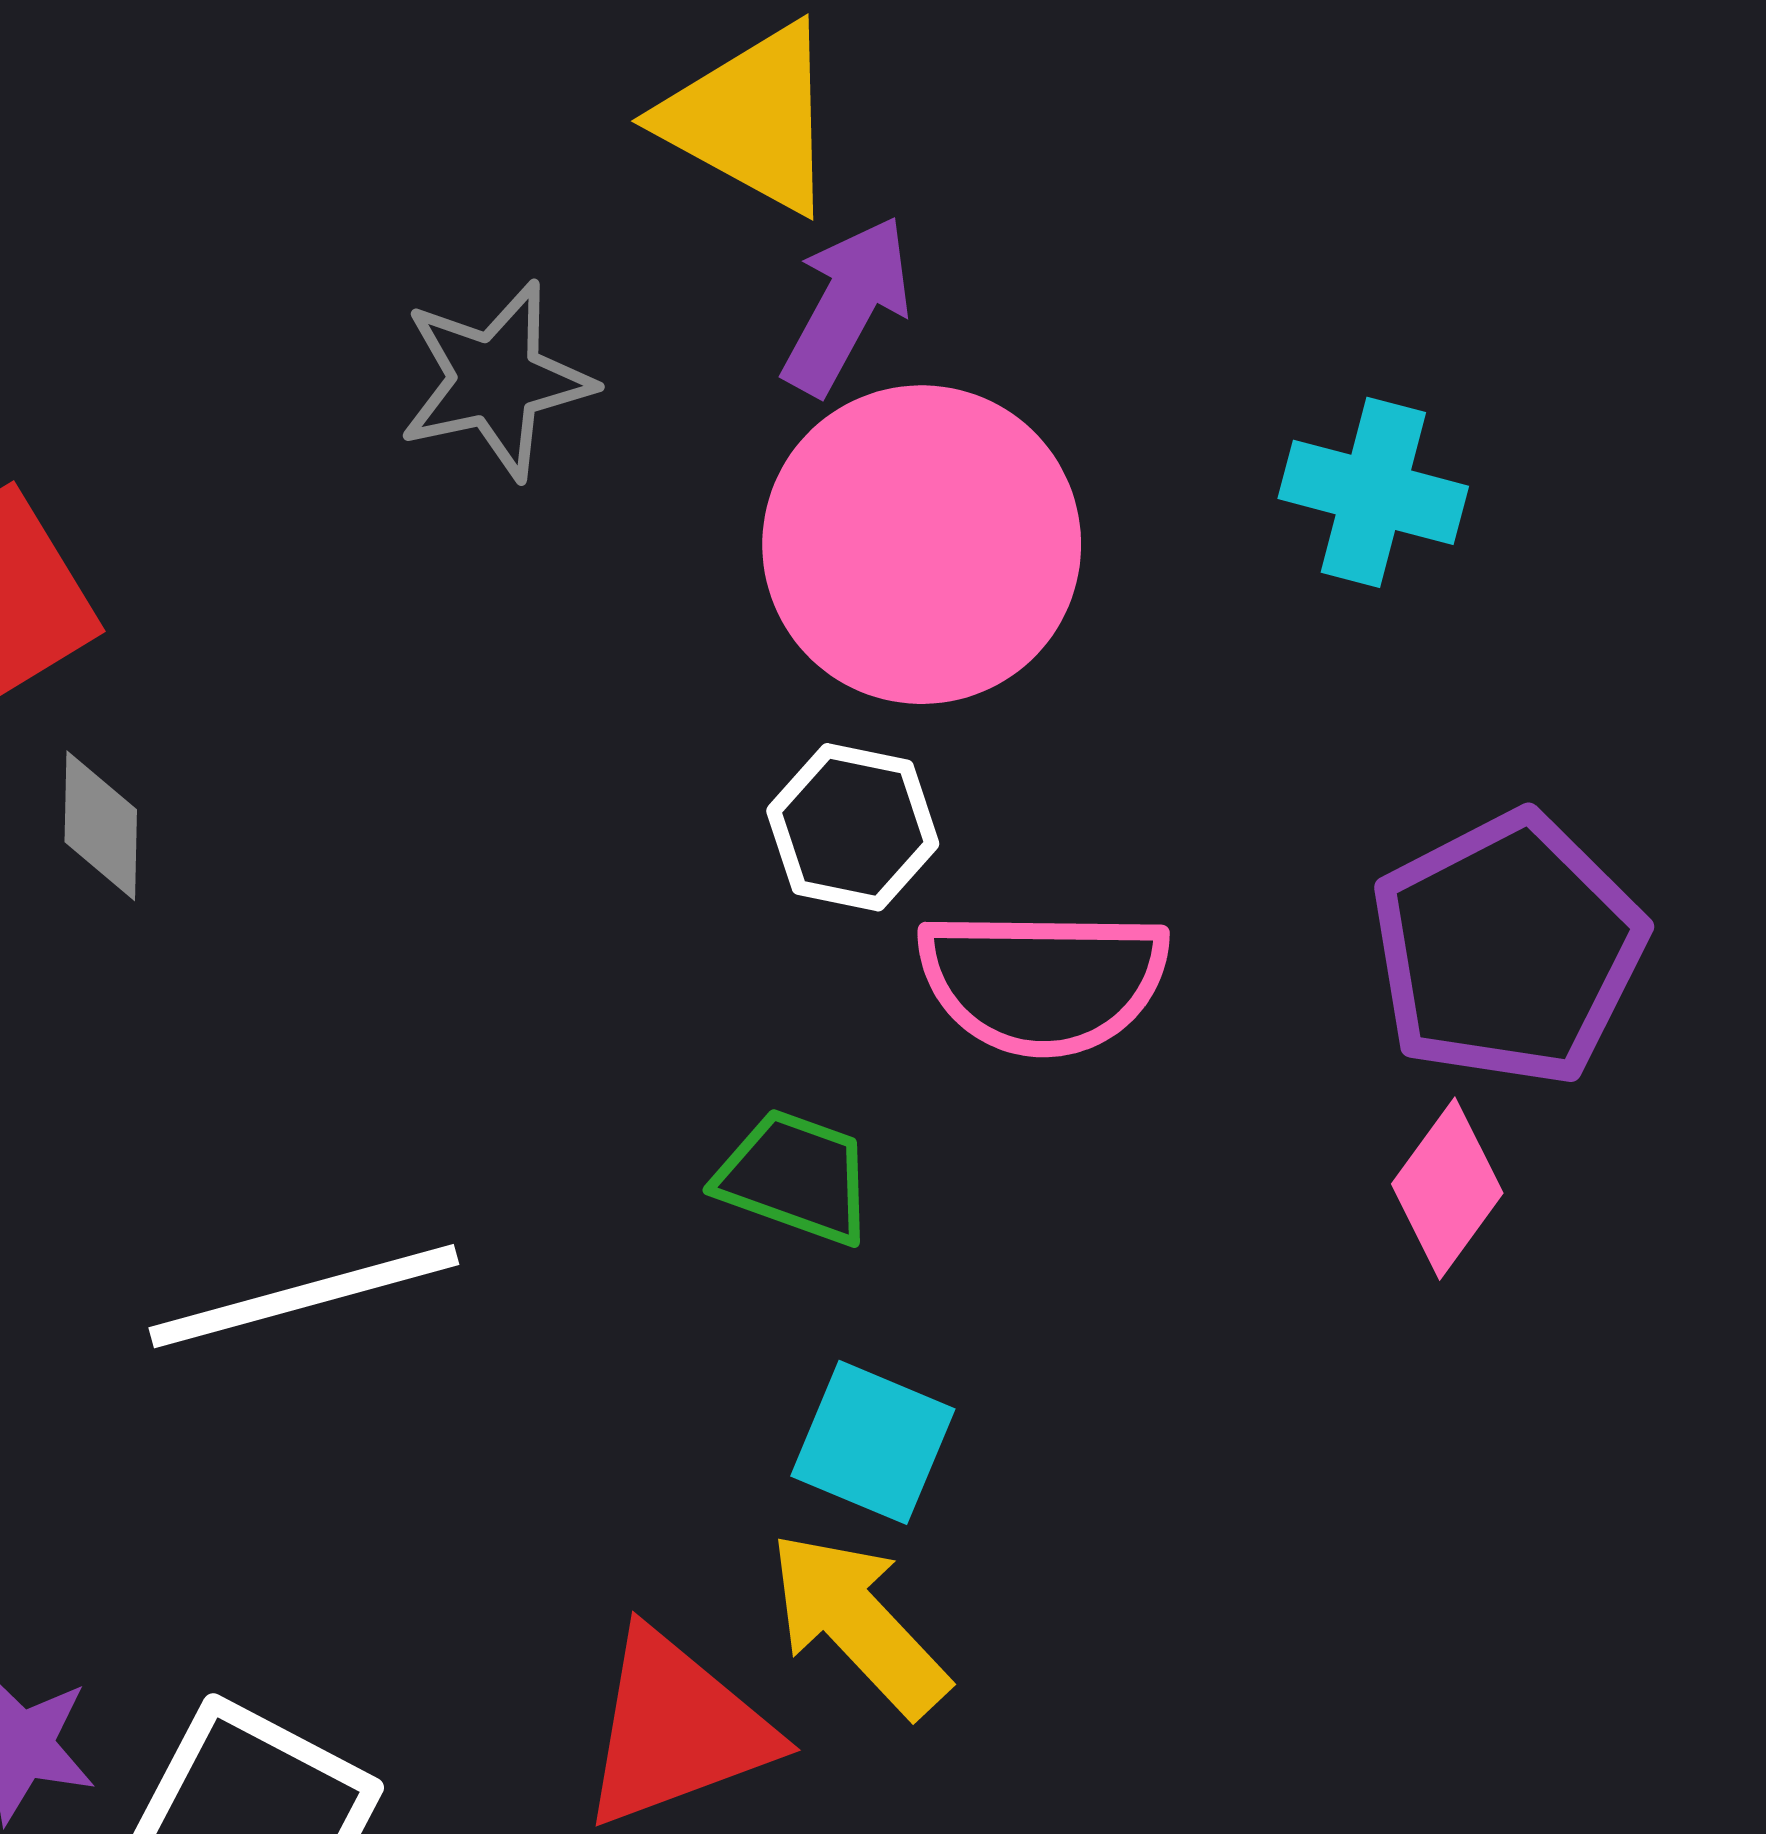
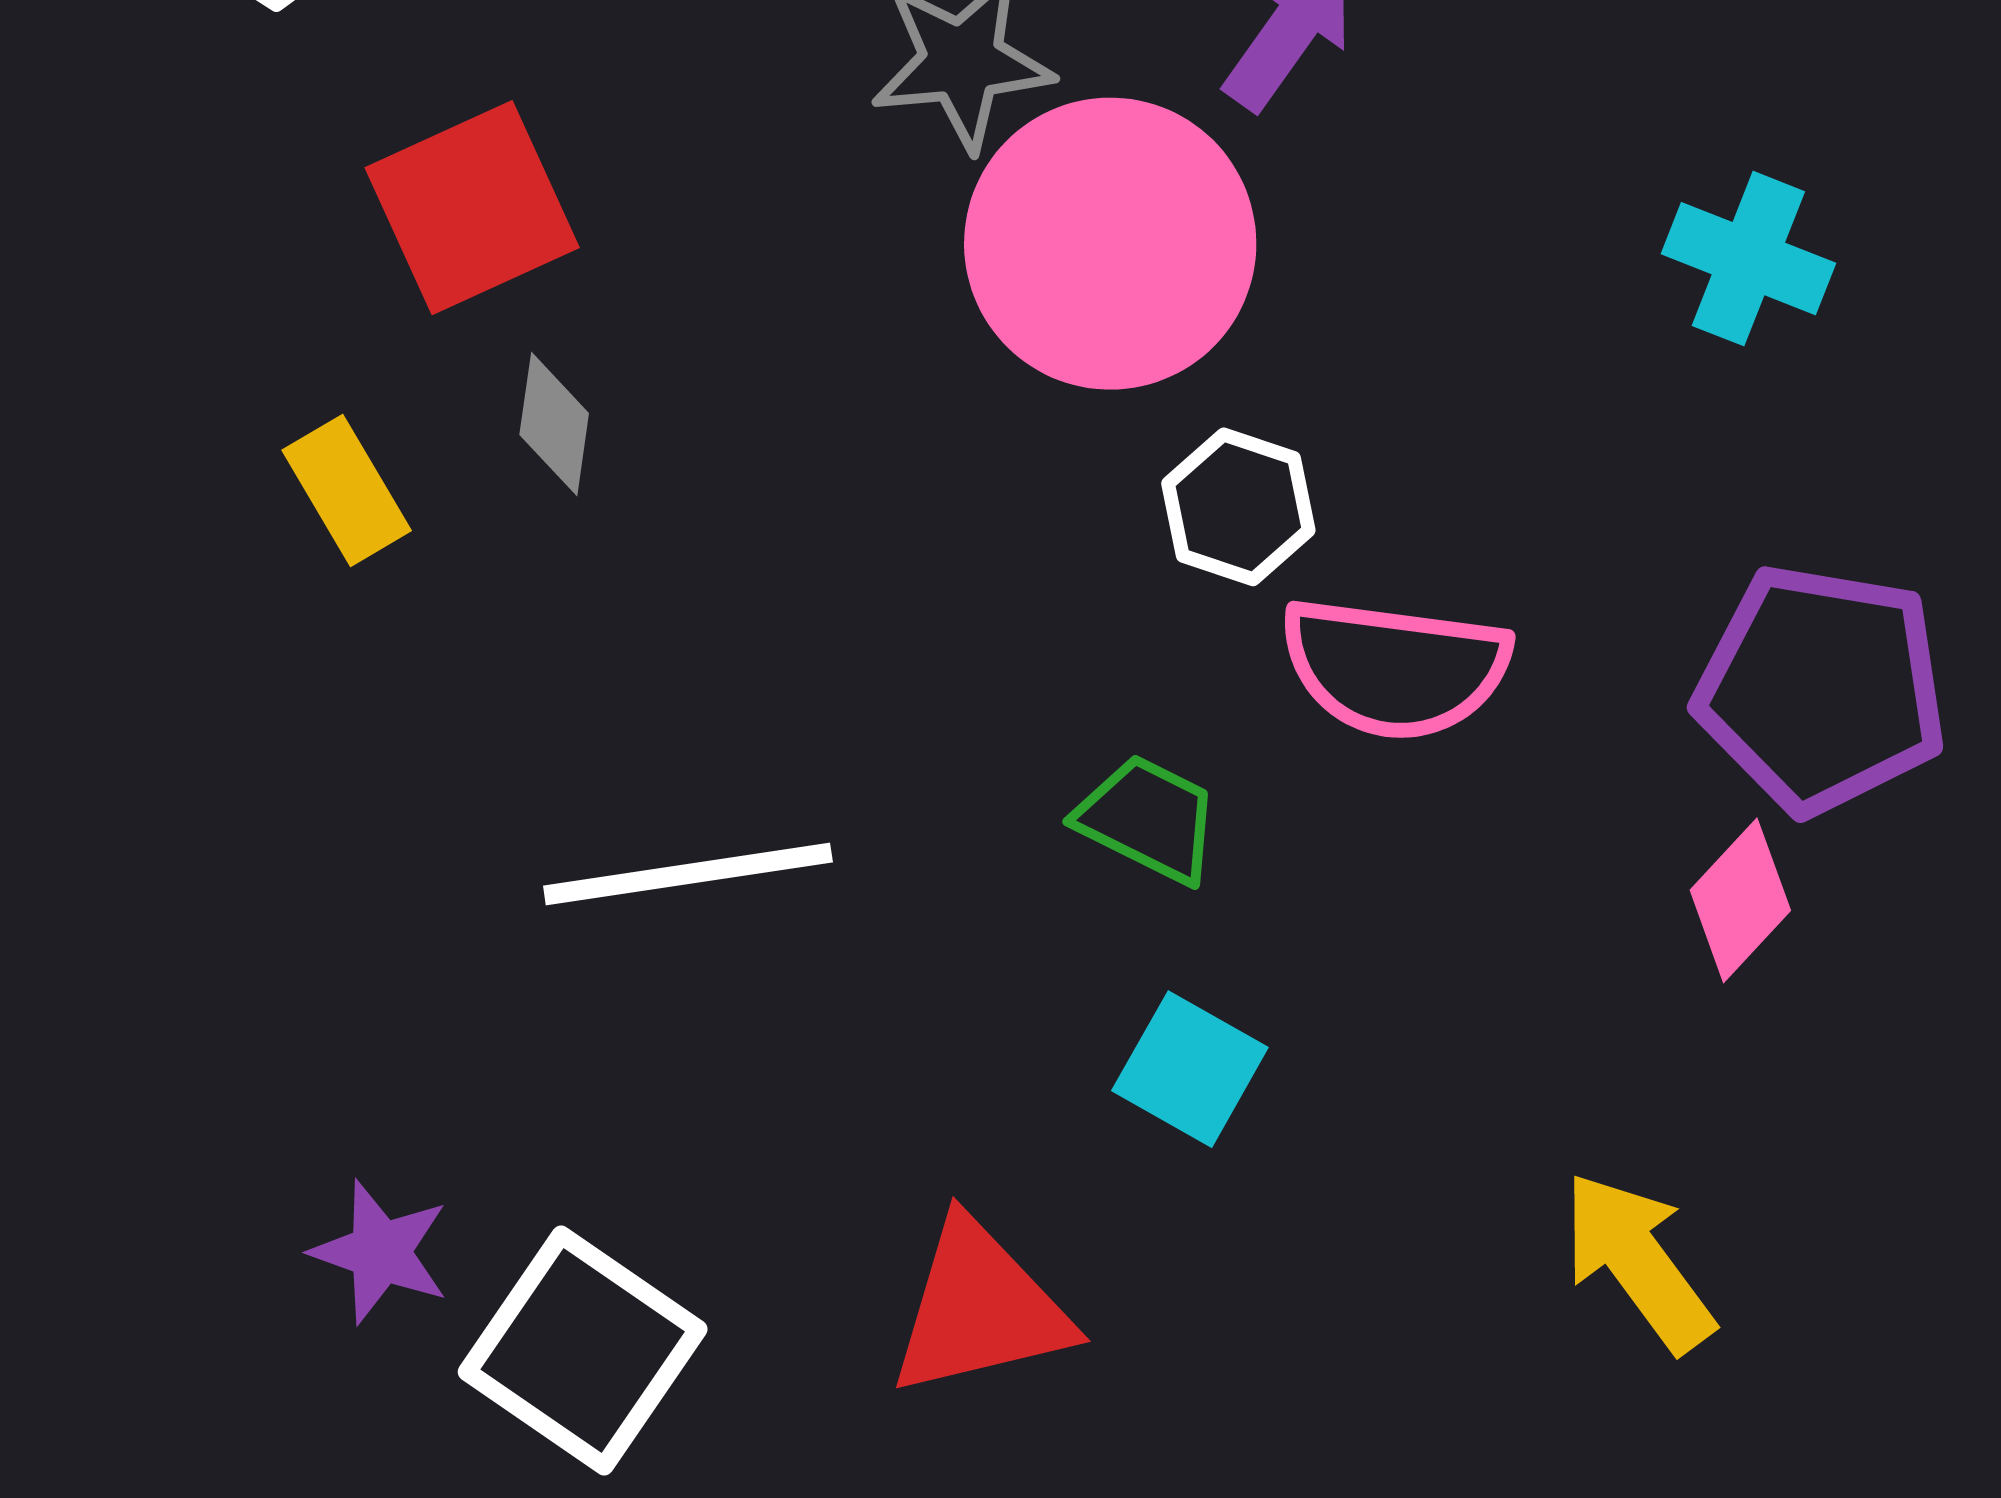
pink circle: (922, 545) -> (1110, 244), moved
purple pentagon: (1508, 949) -> (1821, 689), turned 30
yellow arrow: (858, 1624) -> (1638, 1262), moved

